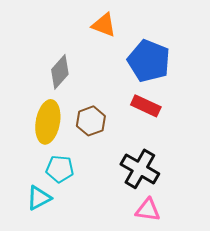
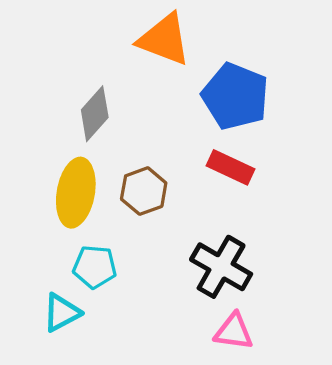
orange triangle: (104, 25) -> (164, 39), size x1.4

